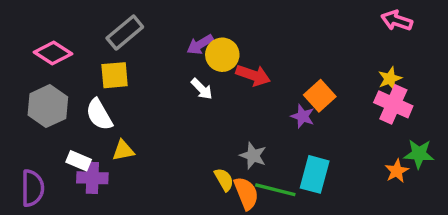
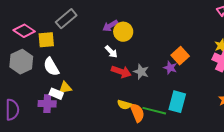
yellow square: (115, 75) -> (46, 40), moved
red arrow: (253, 75) -> (121, 72), moved
gray star: (253, 156) -> (141, 72), moved
white rectangle: (79, 161) -> (56, 94), moved
yellow semicircle: (224, 180) -> (124, 105), turned 136

